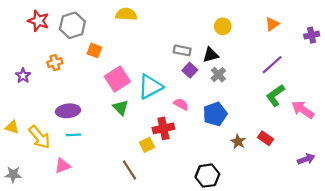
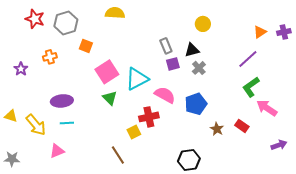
orange triangle: (272, 24) -> (260, 32), moved
gray rectangle: (182, 50) -> (166, 46), turned 56
purple square: (190, 70) -> (173, 64), turned 32
pink semicircle: (181, 104) -> (165, 95), size x1.5
pink arrow: (303, 110) -> (267, 108), moved

